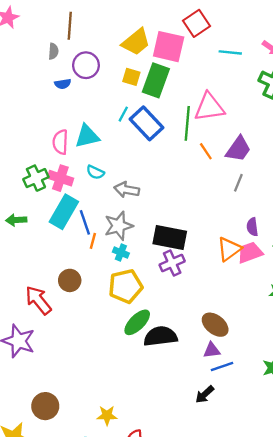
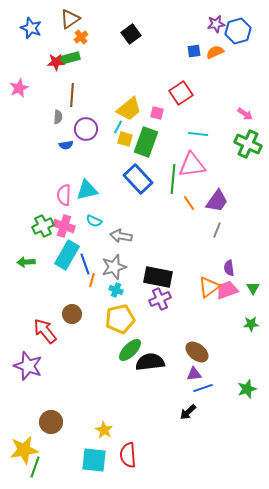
pink square: (169, 47) -> (157, 113), size x0.5
cyan line: (230, 52) -> (198, 134), moved
cyan line: (123, 114) -> (118, 127), moved
yellow star: (107, 415) -> (104, 430), turned 30

